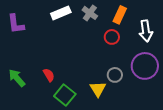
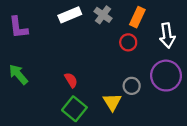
red semicircle: (49, 75) -> (71, 80), moved
green arrow: (17, 78) -> (18, 74), moved

